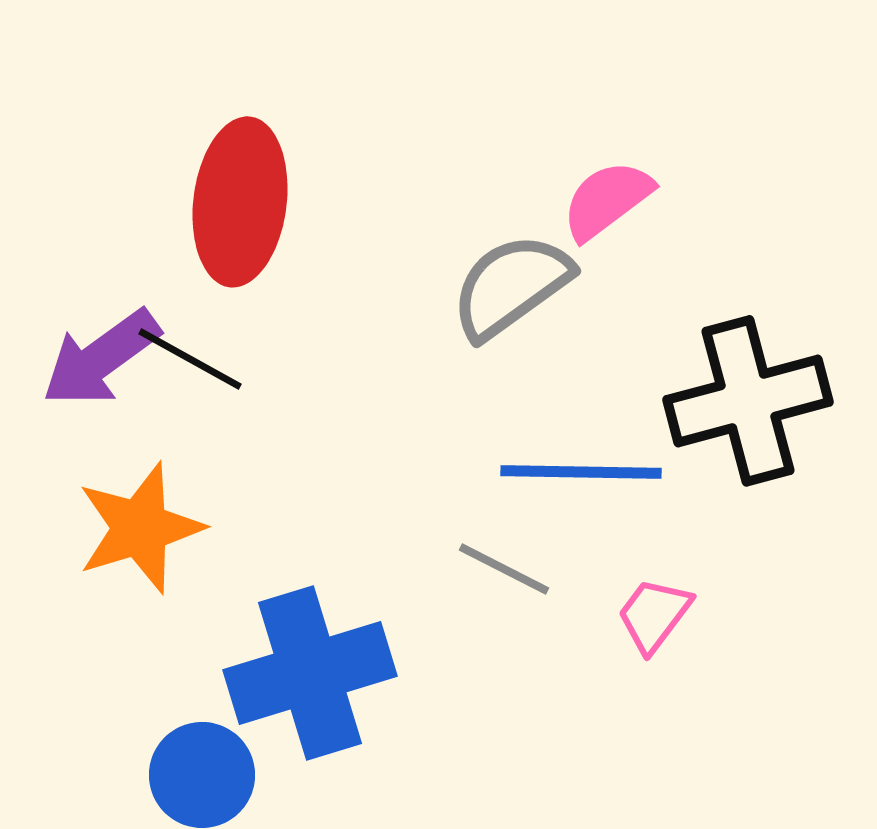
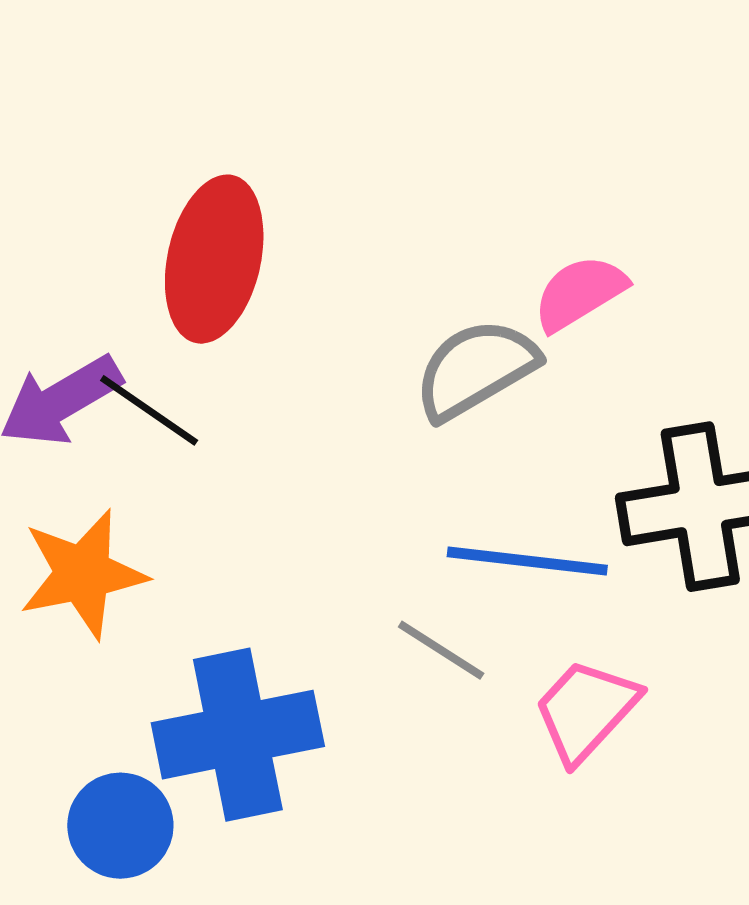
pink trapezoid: (654, 615) -> (586, 710), size x1.4

